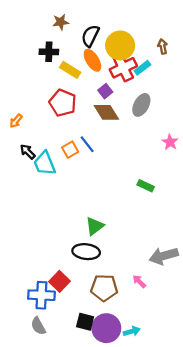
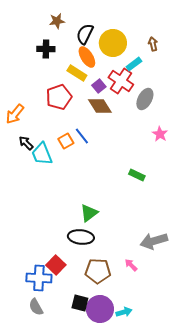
red cross: (123, 68) -> (121, 81), moved, turned -30
yellow rectangle: (70, 70) -> (77, 73), moved
red pentagon: (63, 103) -> (59, 97), turned 30
gray ellipse: (141, 105) -> (145, 99), moved
orange arrow: (16, 121) -> (15, 114), size x1.5

